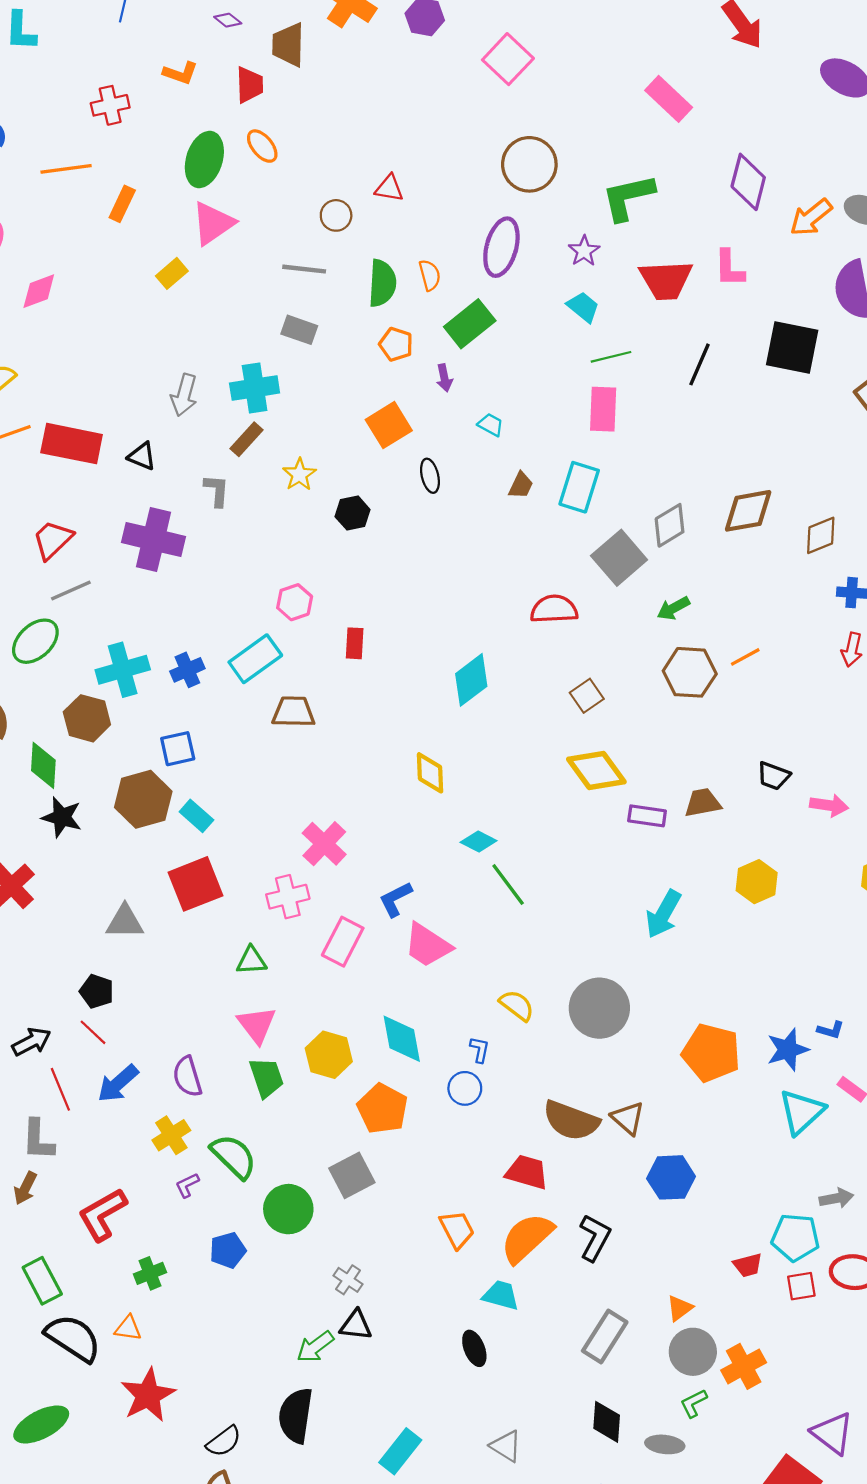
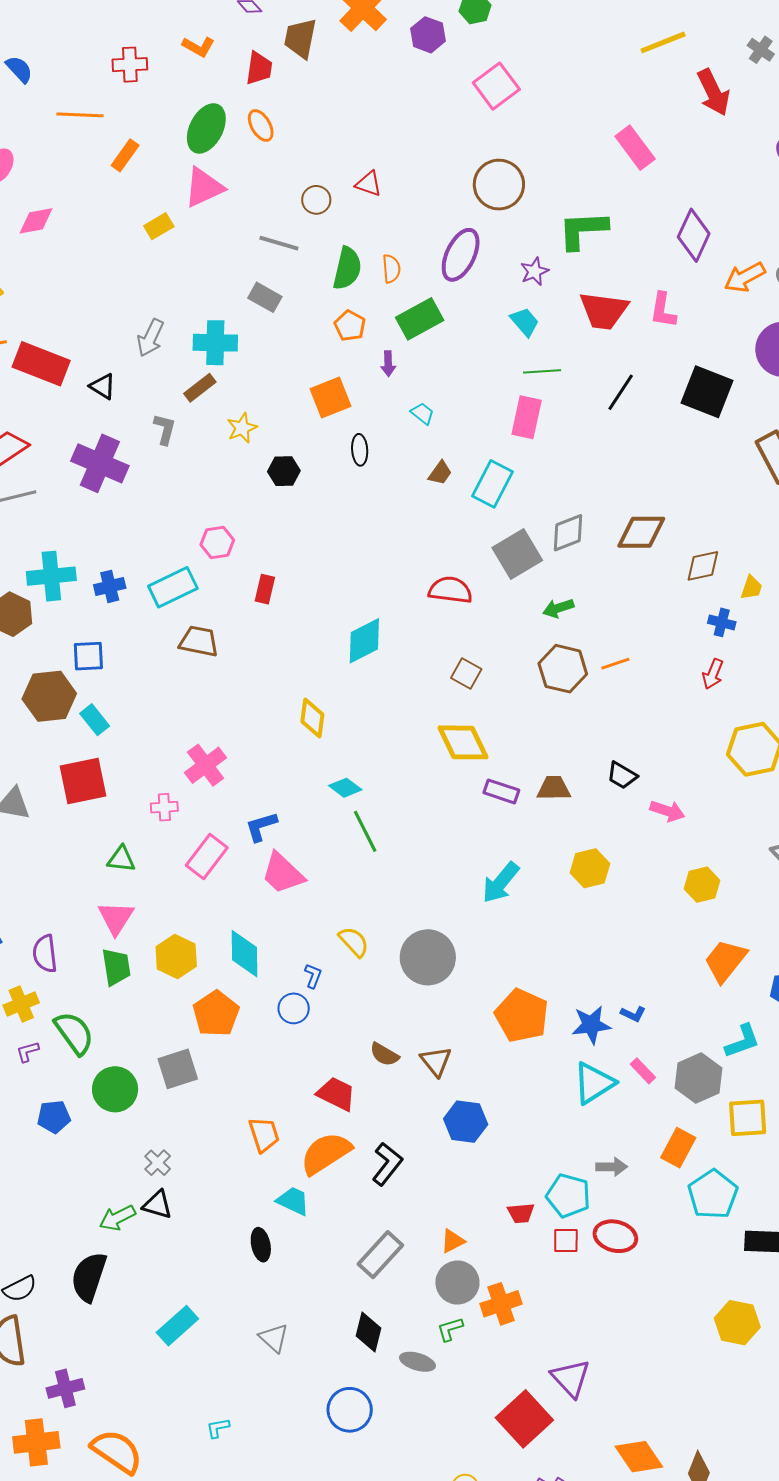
brown square: (587, 696) -> (466, 673), turned -36
pink cross: (288, 897) -> (164, 807), size x0.7
brown semicircle: (571, 1121) -> (384, 1054), size x0.6

